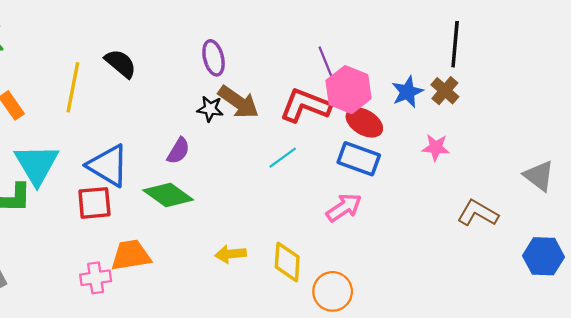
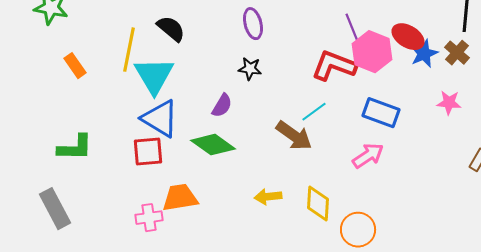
brown arrow: (238, 102) -> (294, 136), moved
red ellipse: (364, 122) -> (408, 37), moved
cyan triangle: (37, 164) -> (154, 76), moved

